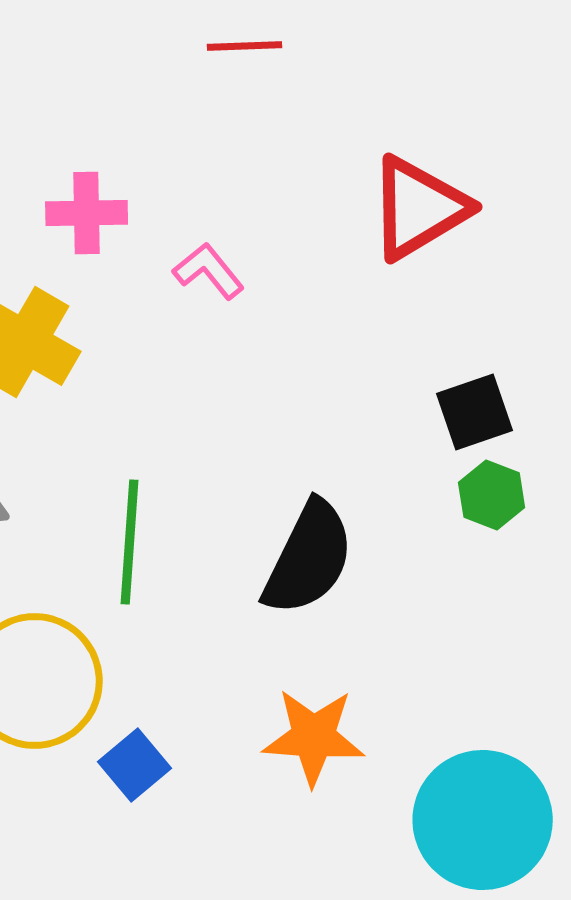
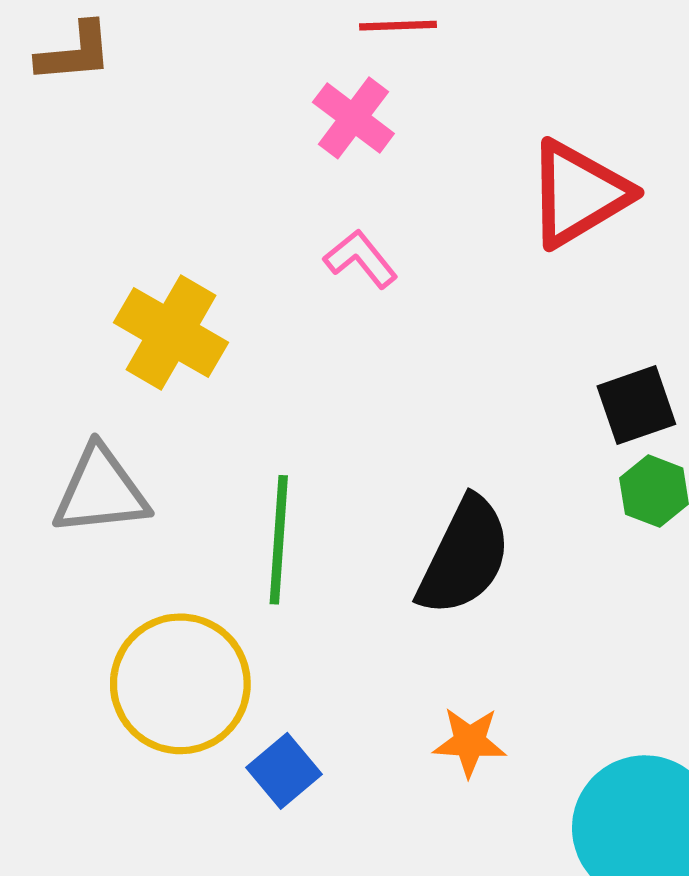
pink cross: (87, 213) -> (353, 118), moved, turned 38
orange star: (314, 737) -> (470, 742), size x0.7

